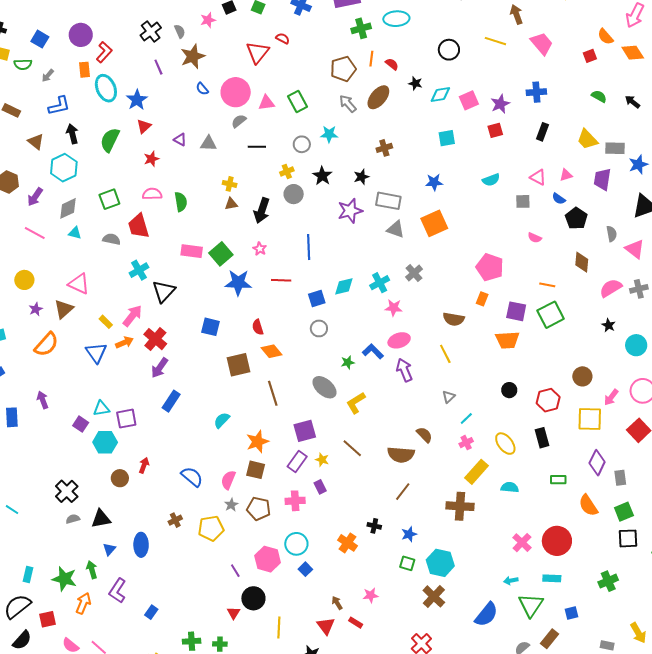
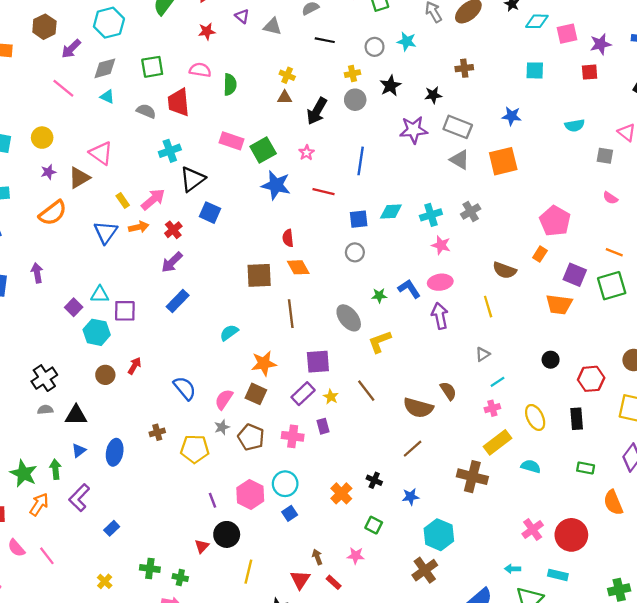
blue square: (211, 327) -> (210, 213), moved
red cross: (155, 339) -> (173, 230), size x0.7
green square: (407, 563) -> (374, 525), moved

